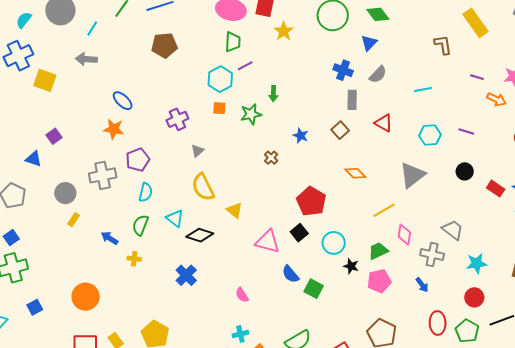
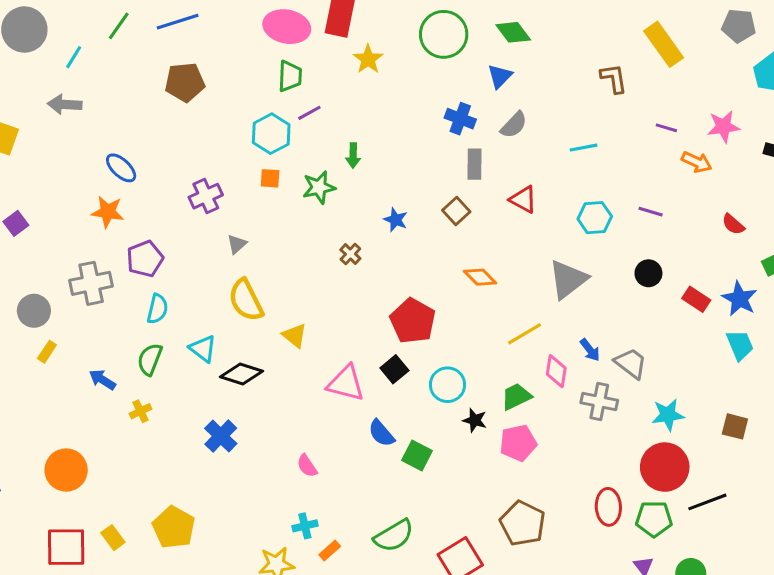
yellow cross: (134, 259) -> (141, 411), turned -32
blue arrow: (422, 285) -> (590, 350), moved
red circle: (474, 297) -> (665, 467), size x1.6
green pentagon: (467, 331) -> (654, 519), turned -30

